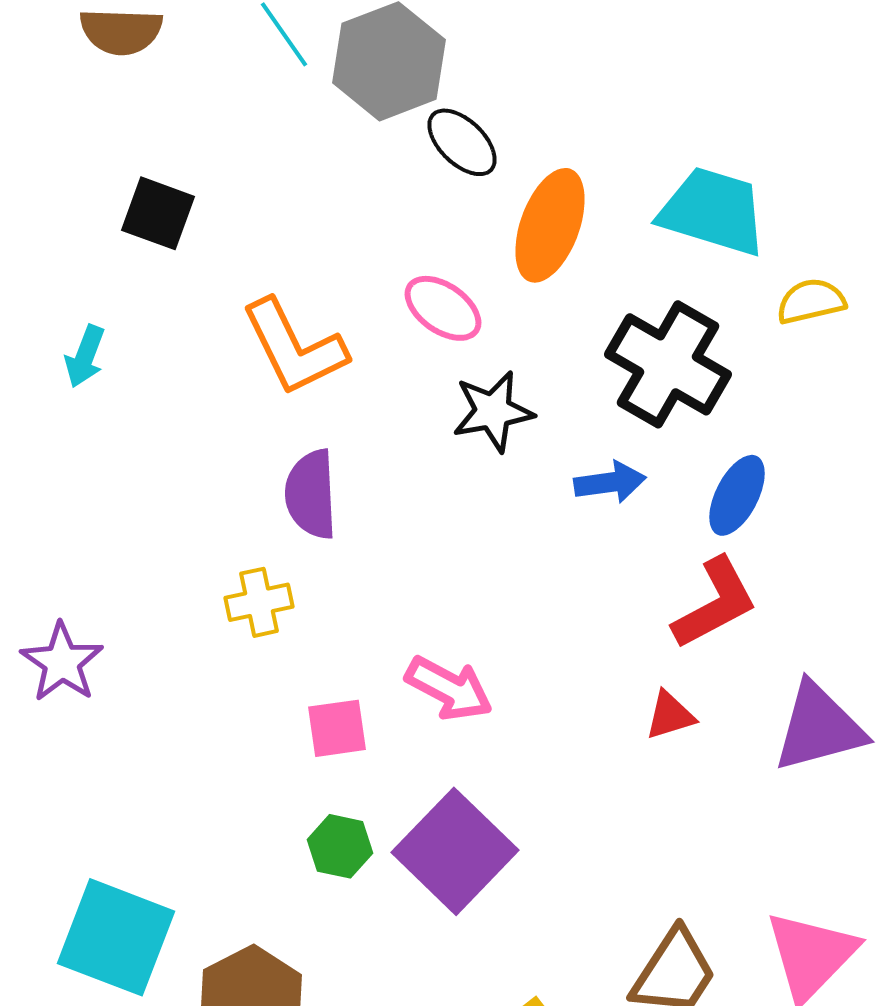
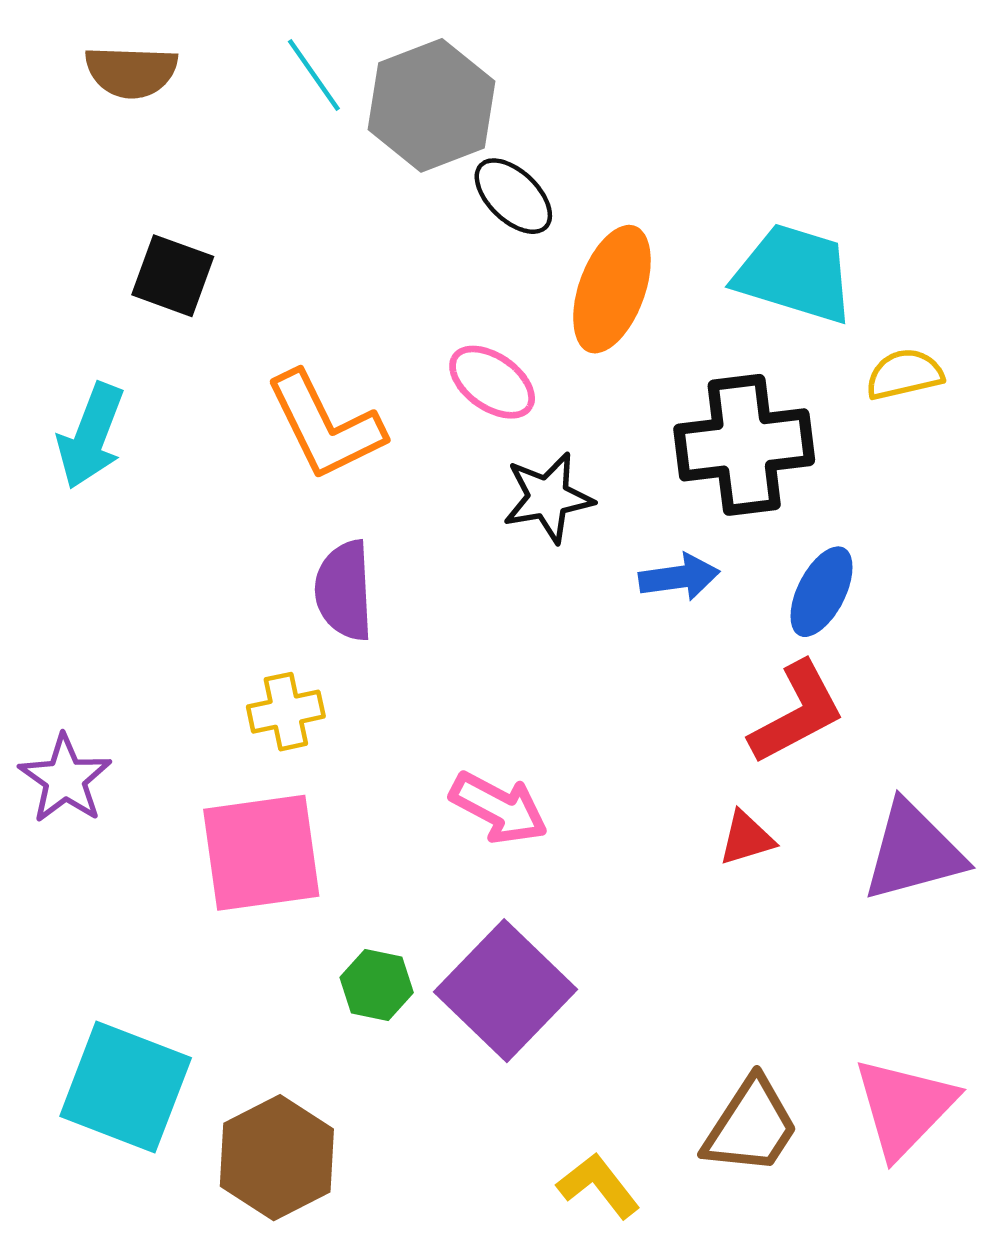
cyan arrow: (85, 356) -> (91, 436), size x1.5
black cross: (668, 364) -> (744, 445), turned -37
pink square: (337, 728) -> (261, 853), moved, size x1.8

